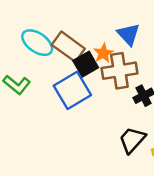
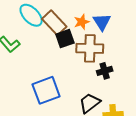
orange star: (103, 53) -> (82, 22), moved
blue square: (72, 90) -> (46, 90), moved

